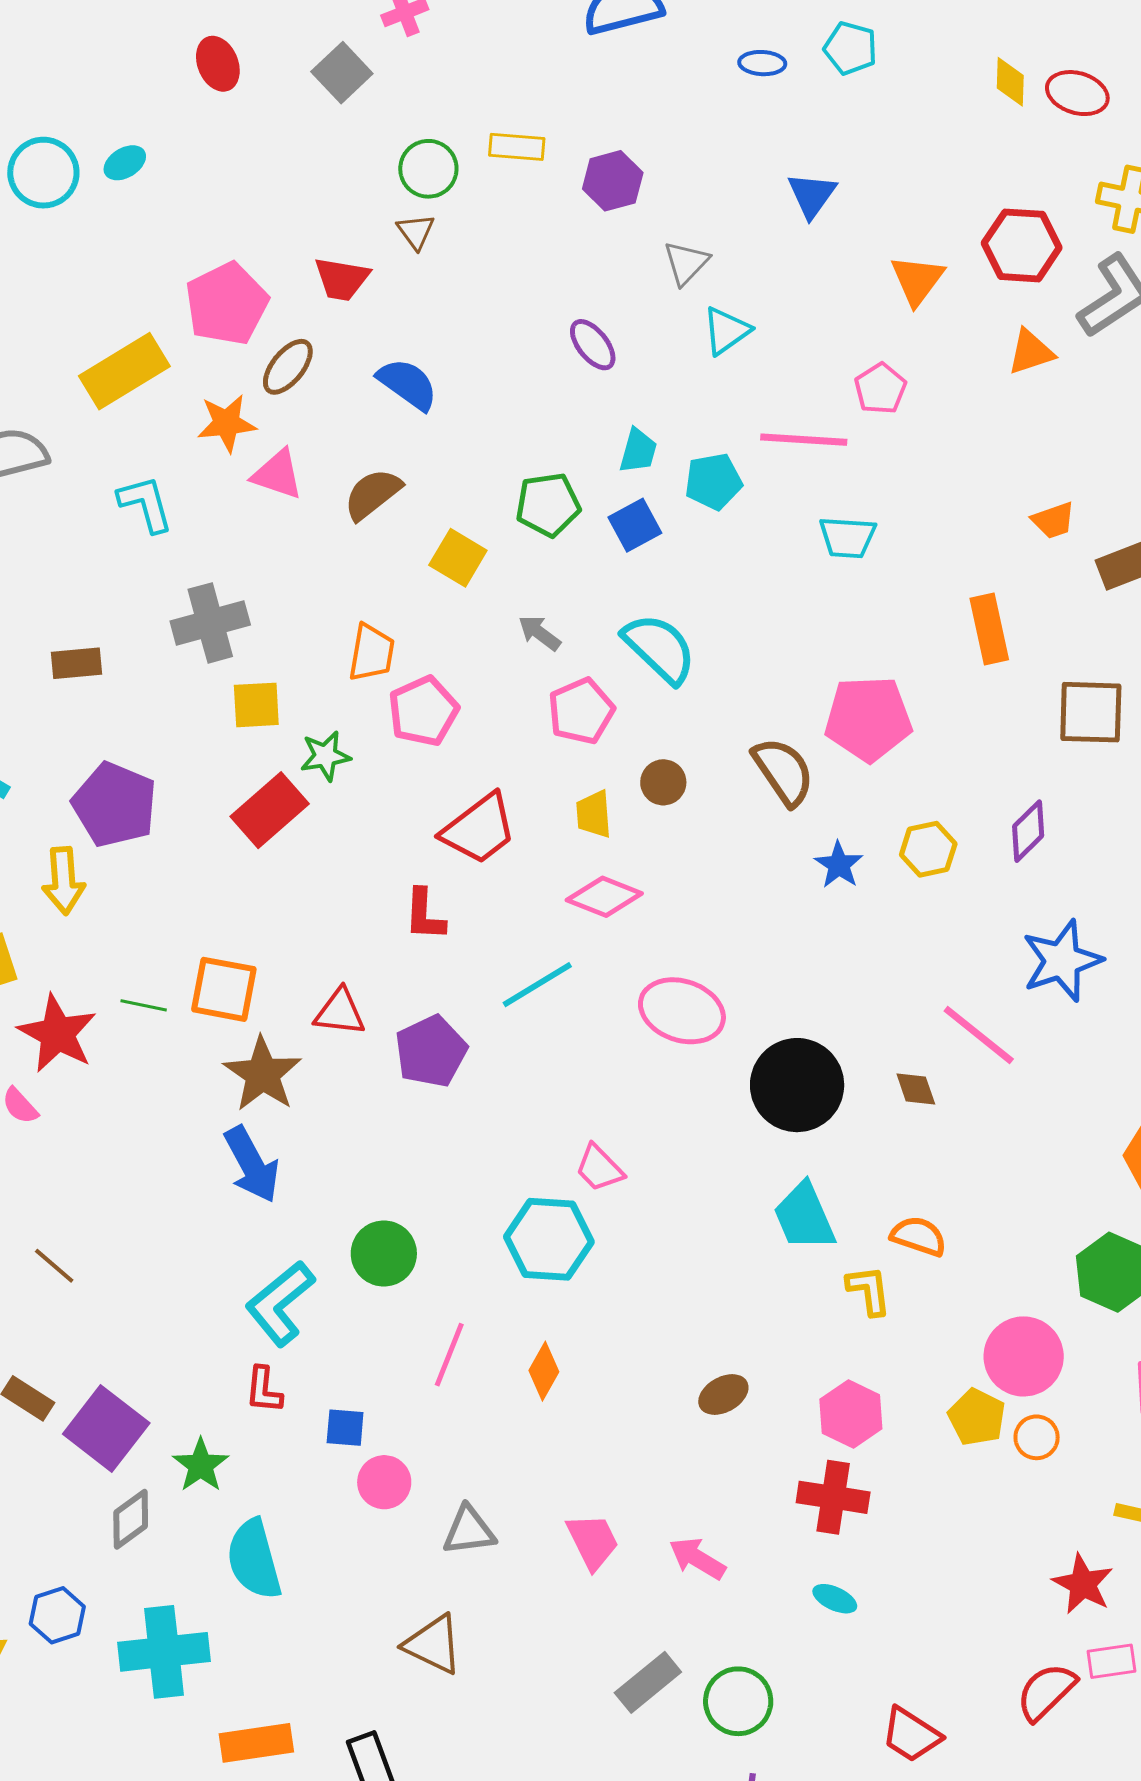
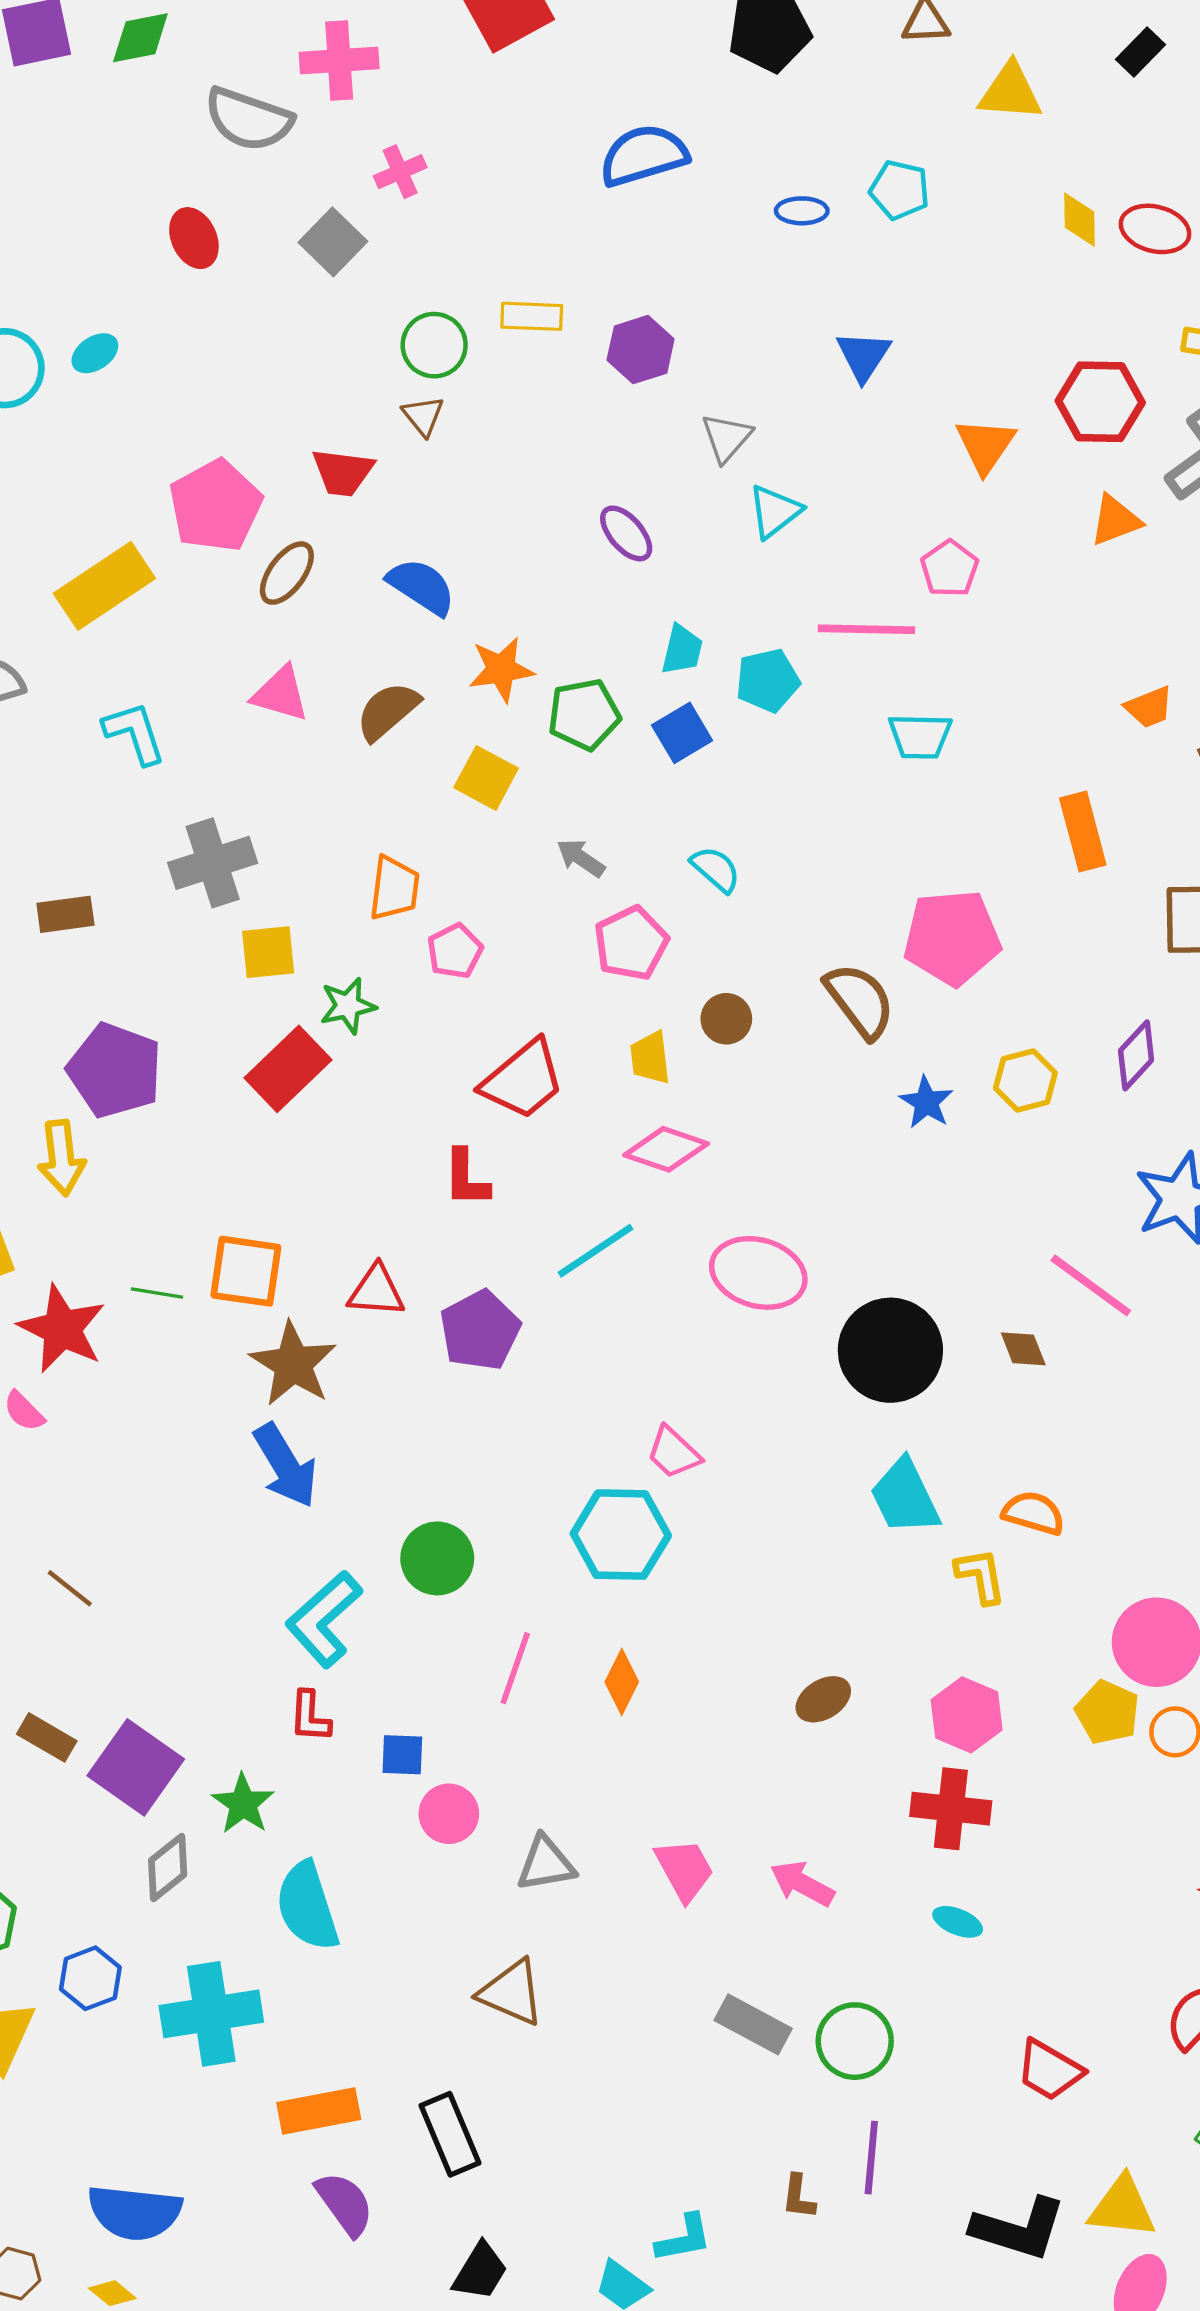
orange star: (227, 423) -> (501, 669), moved
cyan semicircle: (660, 648) -> (716, 869), size x0.6
pink pentagon: (423, 711) -> (455, 951), size x0.7
gray rectangle: (648, 1682) -> (753, 2024), turned 70

